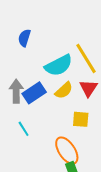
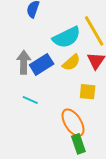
cyan line: (24, 129) -> (30, 100), turned -35

